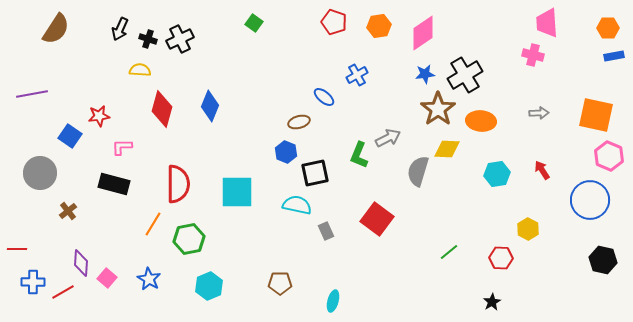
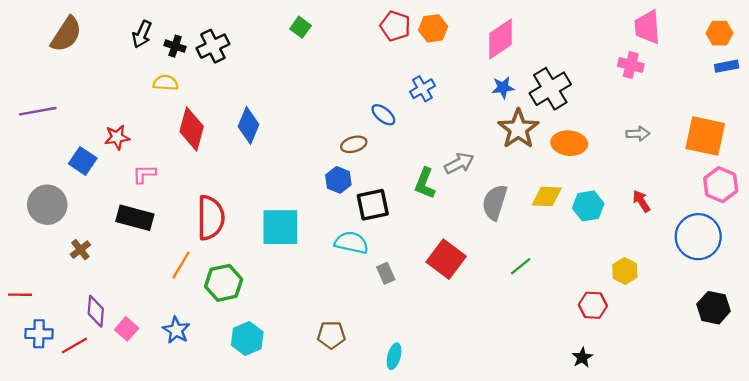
orange hexagon: (379, 26) -> (433, 28), moved
yellow diamond: (447, 149) -> (547, 196), moved
green line: (449, 252) -> (521, 266), moved

